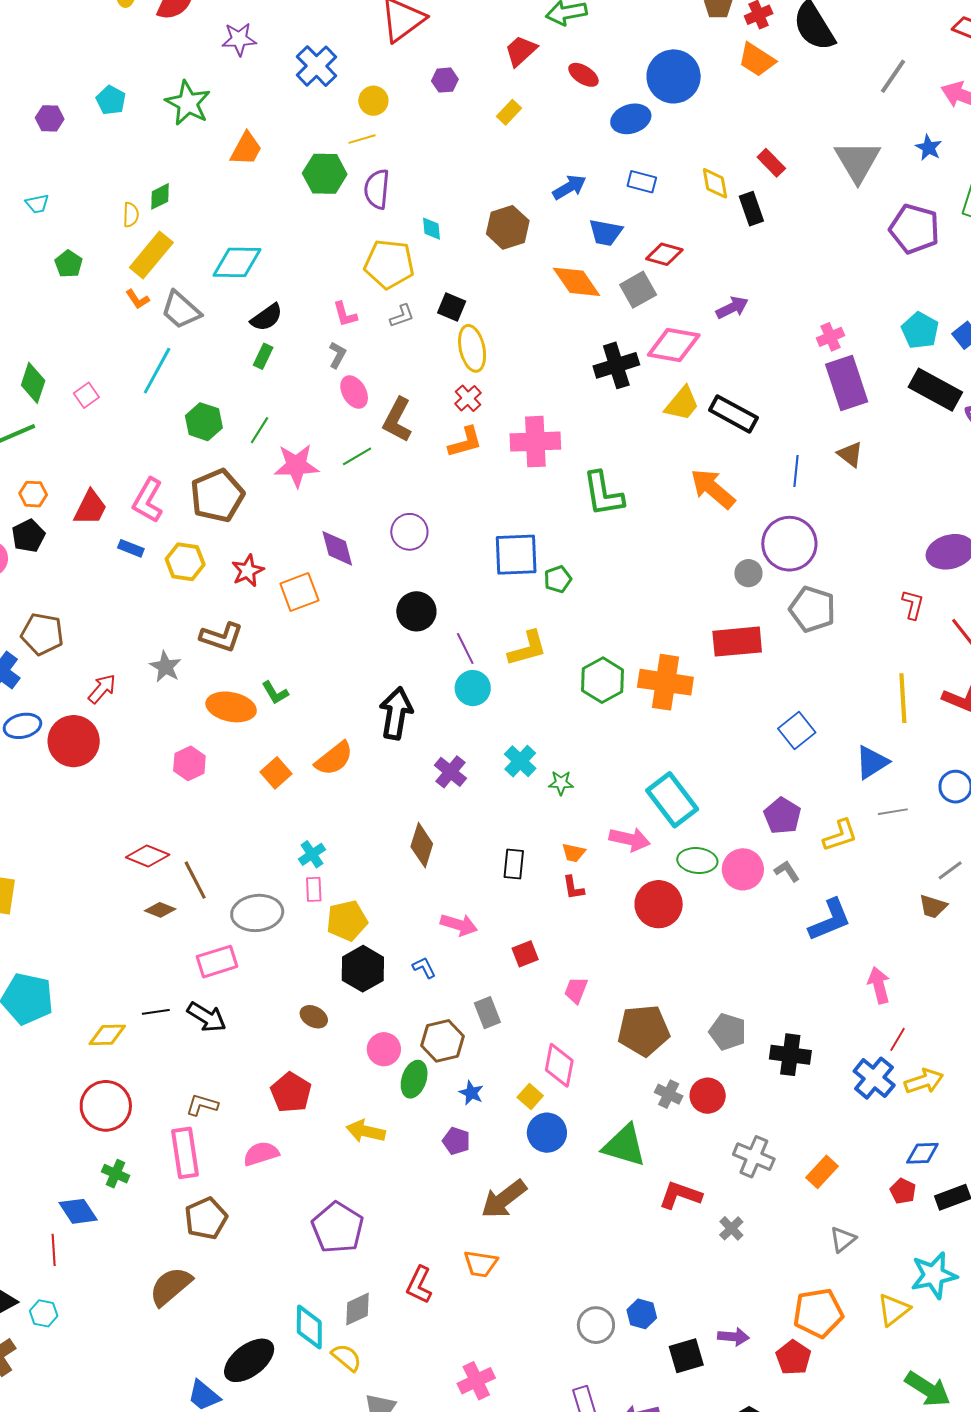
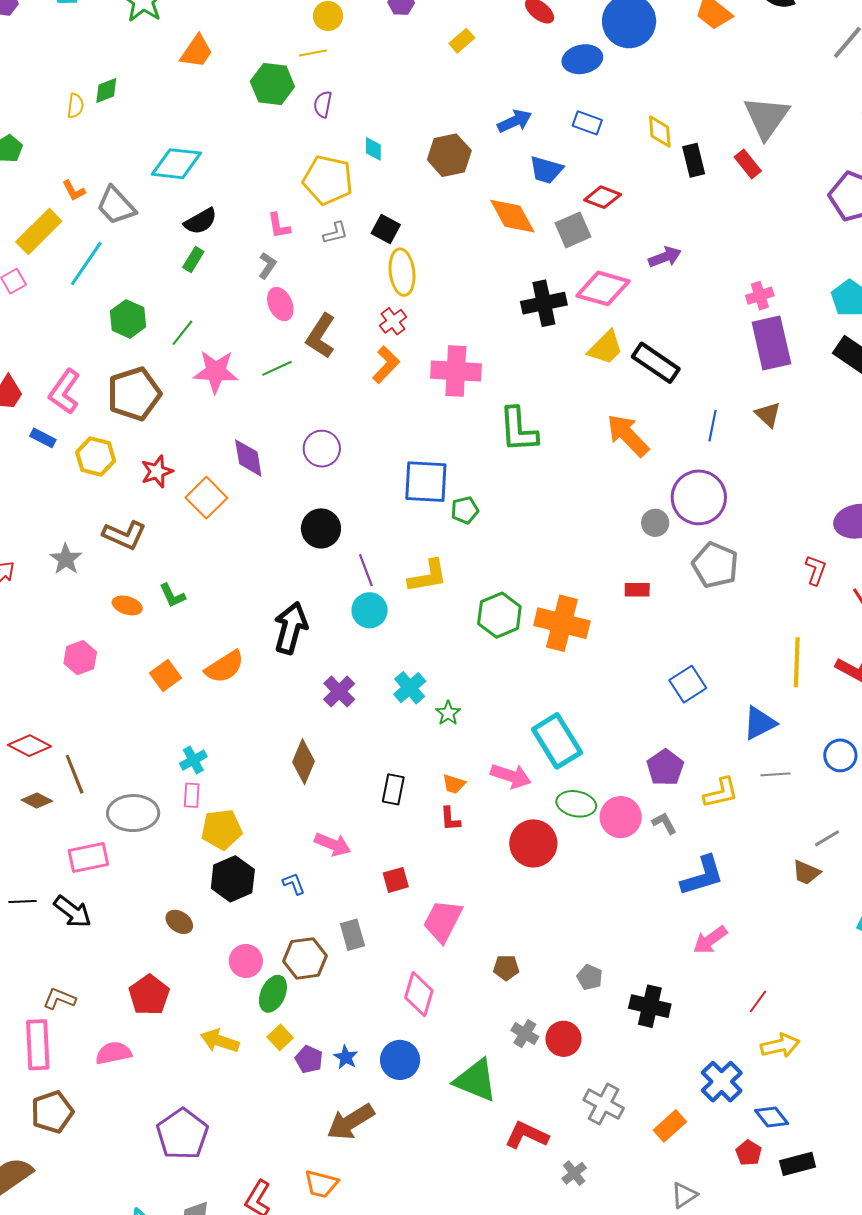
gray triangle: (858, 161) -> (766, 117), moved
red rectangle: (771, 163) -> (748, 164), moved
purple semicircle: (377, 189) -> (323, 104), size x0.7
yellow rectangle: (151, 255) -> (39, 232), moved
orange L-shape: (465, 442) -> (386, 365), turned -36
orange square: (299, 592) -> (206, 498), turned -30
red rectangle: (737, 642) -> (637, 590), size x0.5
orange ellipse: (231, 707) -> (127, 605), size x0.6
green star: (561, 783) -> (448, 713), turned 30
pink arrow: (879, 985) -> (710, 940), moved, turned -117
pink trapezoid: (576, 990) -> (443, 921), size x1.6
brown pentagon: (644, 1030) -> (506, 968), size x0.5
gray pentagon: (728, 1032) -> (590, 977), size x0.7
blue cross: (874, 1078) -> (722, 1082), moved
blue star: (471, 1093) -> (346, 1057), moved
yellow square: (530, 1096) -> (280, 1037), moved
blue diamond: (922, 1153) -> (772, 1117), turned 48

